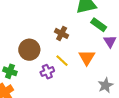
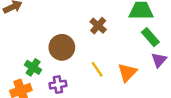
brown cross: (62, 33) -> (98, 26), moved
purple cross: (47, 72) -> (58, 85), moved

